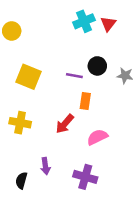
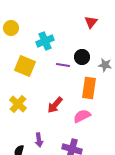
cyan cross: (84, 21) -> (45, 41), moved
orange rectangle: (85, 101) -> (89, 88), moved, size x1.5
yellow cross: (20, 123) -> (18, 104), turned 30

